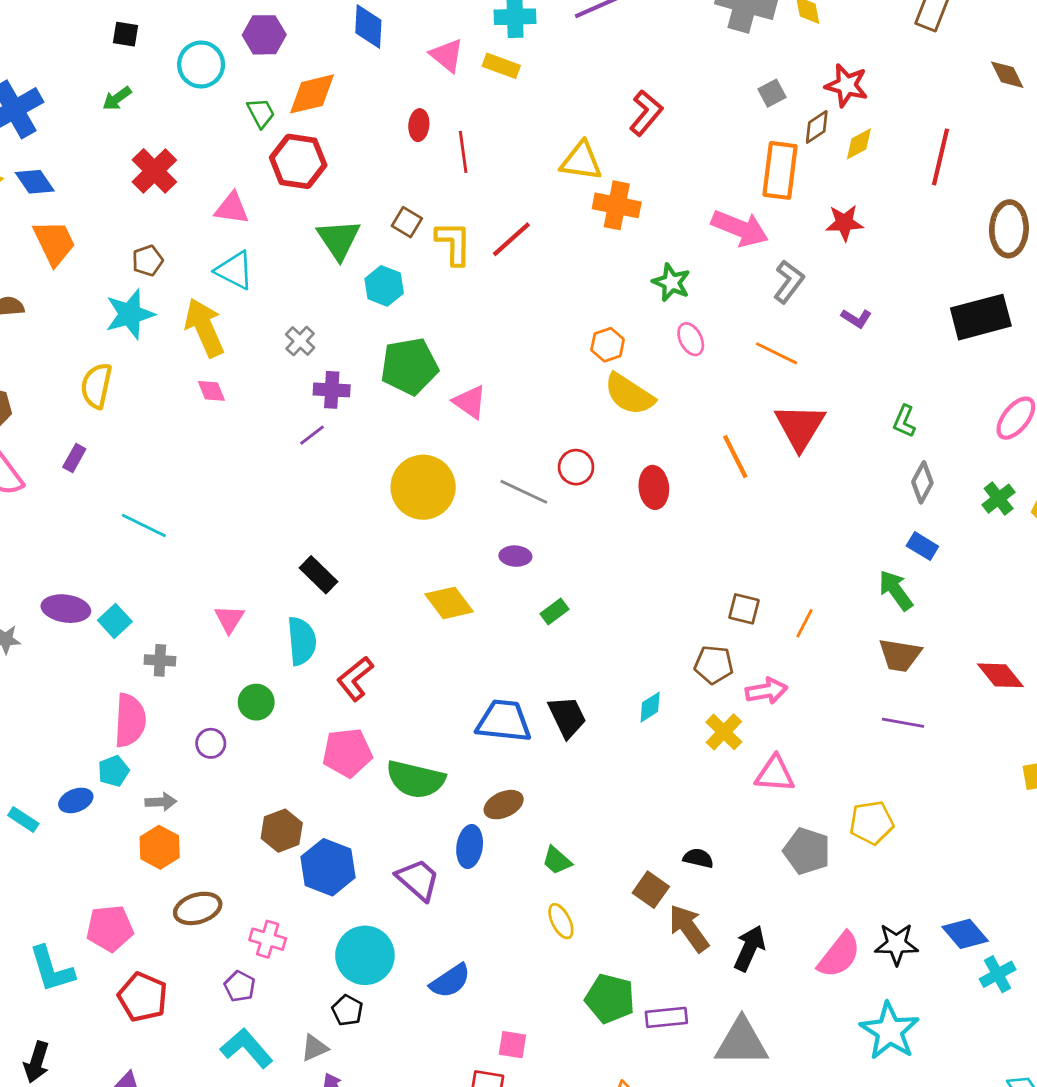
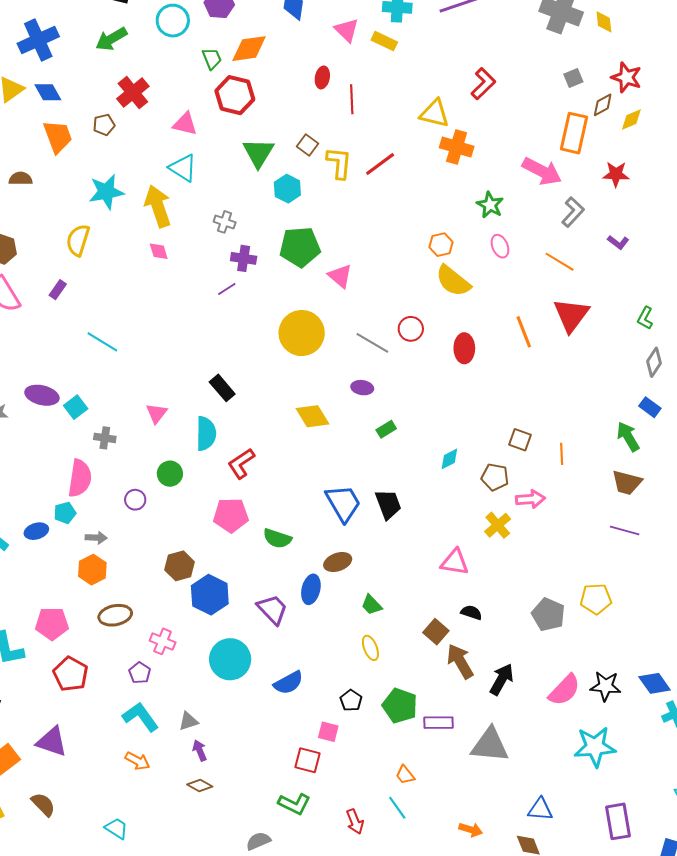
green arrow: (117, 98) -> (111, 39), size x1.5
brown pentagon: (148, 261) -> (104, 125), moved
gray cross: (300, 341) -> (225, 222), turned -30
orange line: (804, 623) -> (562, 454), turned -35
cyan diamond: (650, 707) -> (449, 459), moved
blue trapezoid: (504, 721) -> (343, 503), turned 48
pink triangle: (775, 774) -> (455, 562), moved
green semicircle: (416, 779) -> (277, 538), size x0.7
black pentagon: (347, 1010) -> (351, 700), moved
cyan star: (890, 1031) -> (595, 747), turned 30

